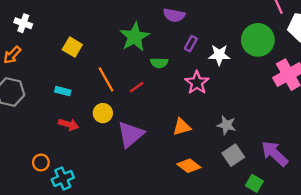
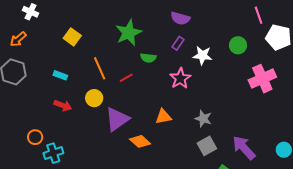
purple semicircle: (174, 15) -> (180, 18), moved
green circle: (258, 40) -> (238, 45), size x0.6
orange diamond: (189, 166) -> (140, 141), moved

